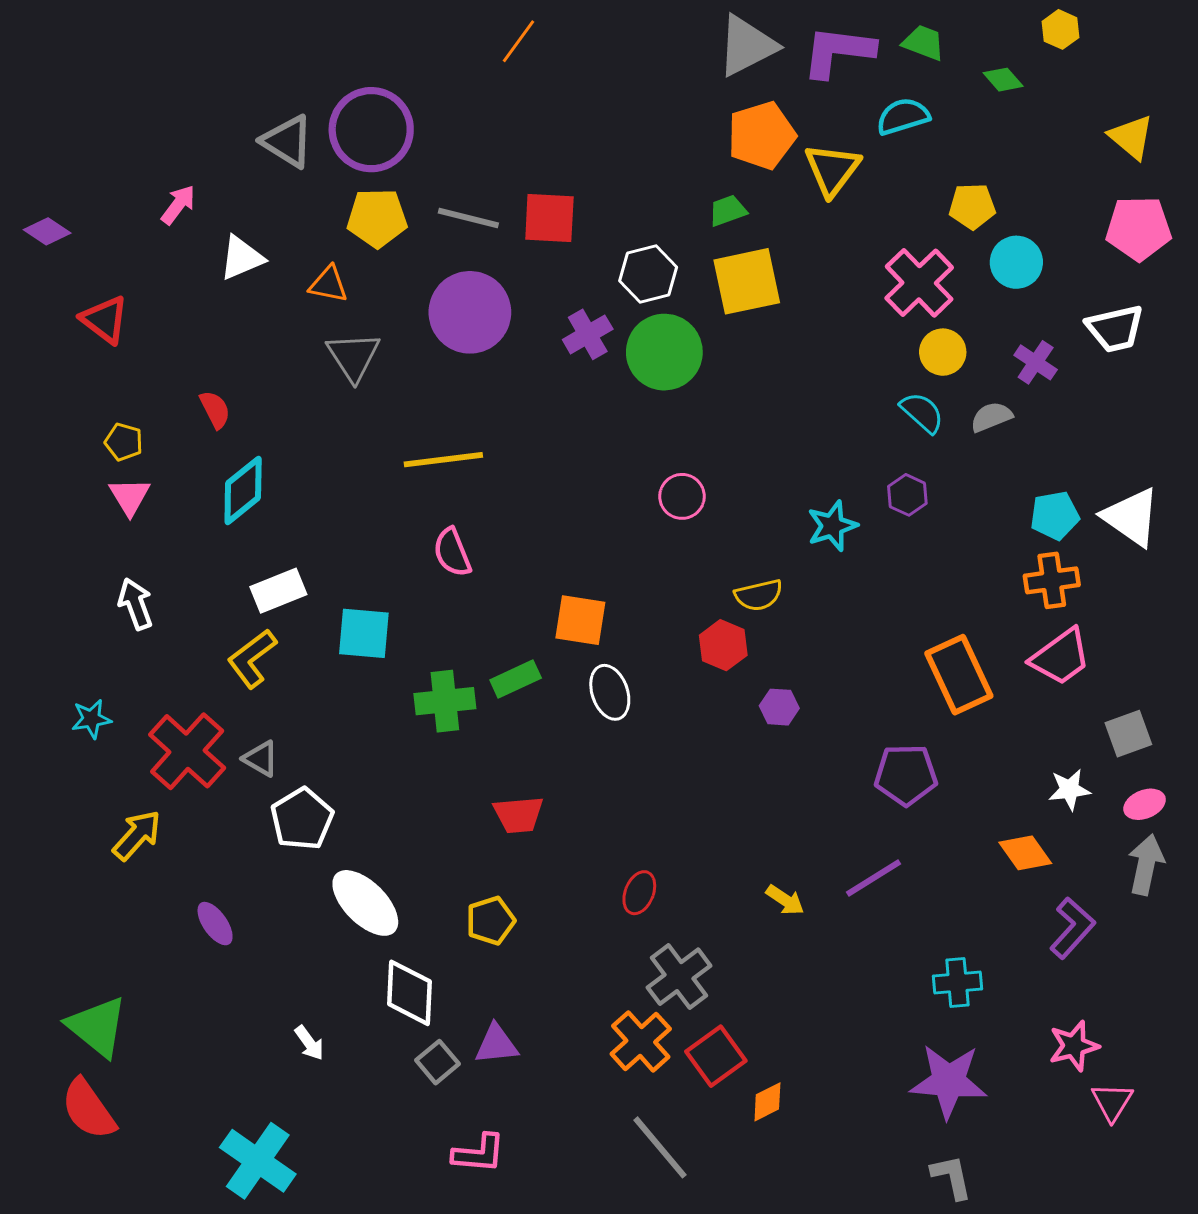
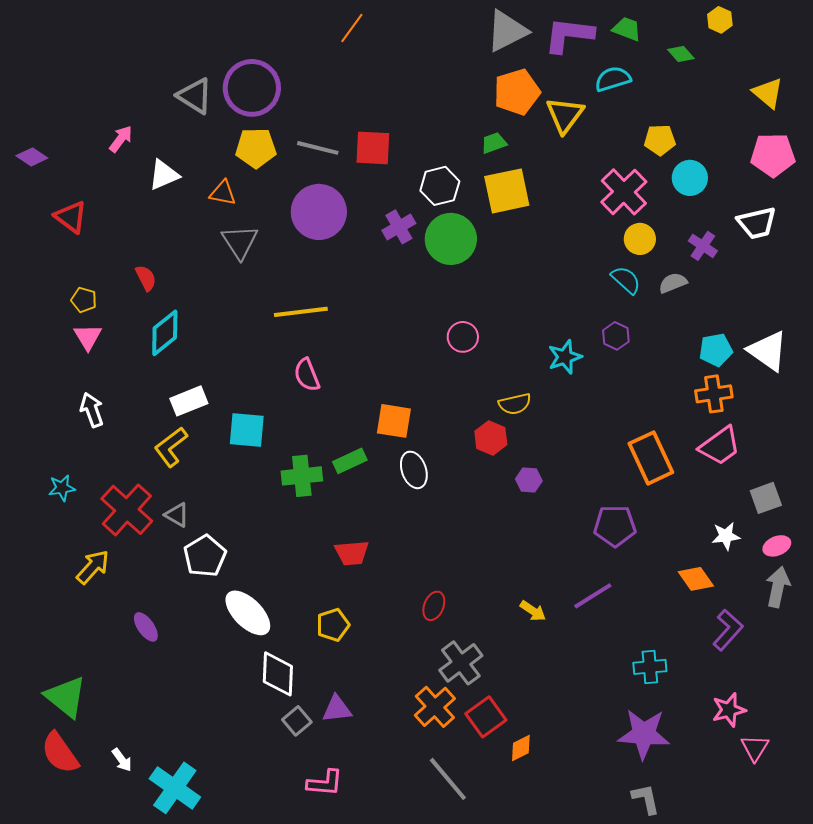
white arrow: (309, 1043) -> (122, 760), moved

